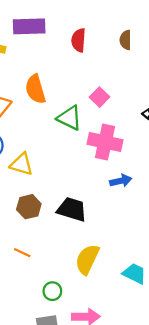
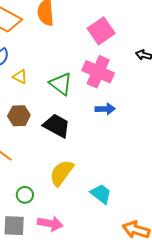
pink square: (100, 97) -> (101, 31), size x1.5
green triangle: (70, 118) -> (61, 84), moved
yellow triangle: (22, 164) -> (20, 77), size x0.7

